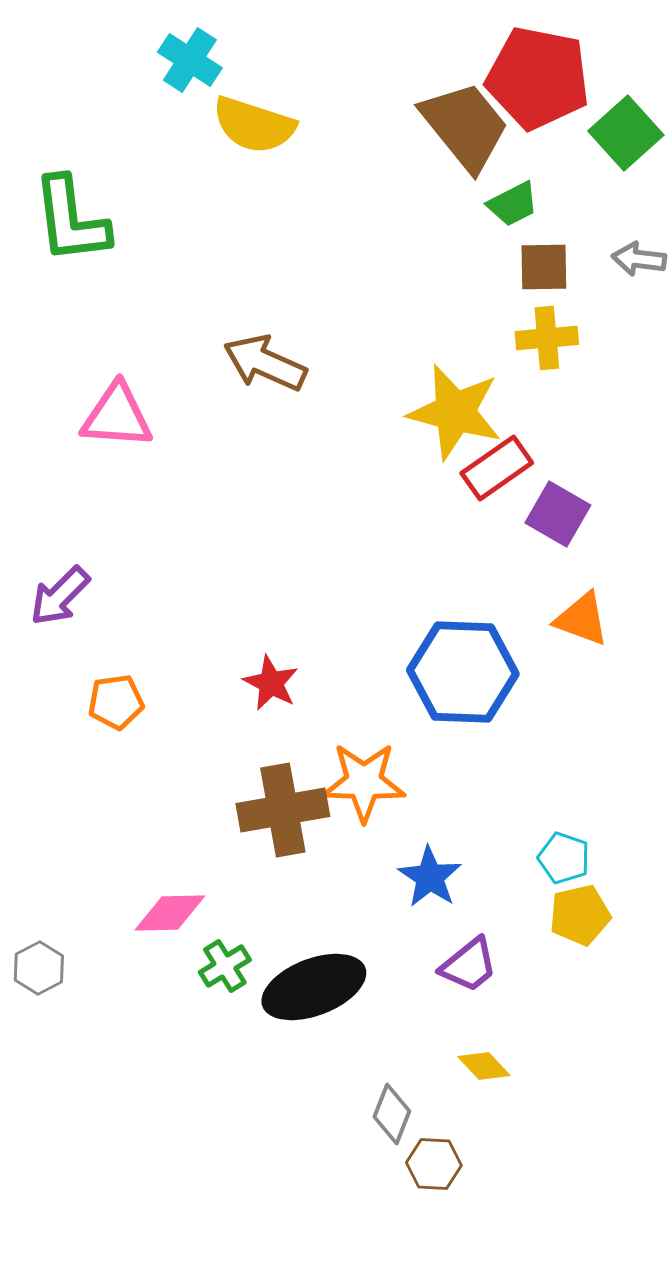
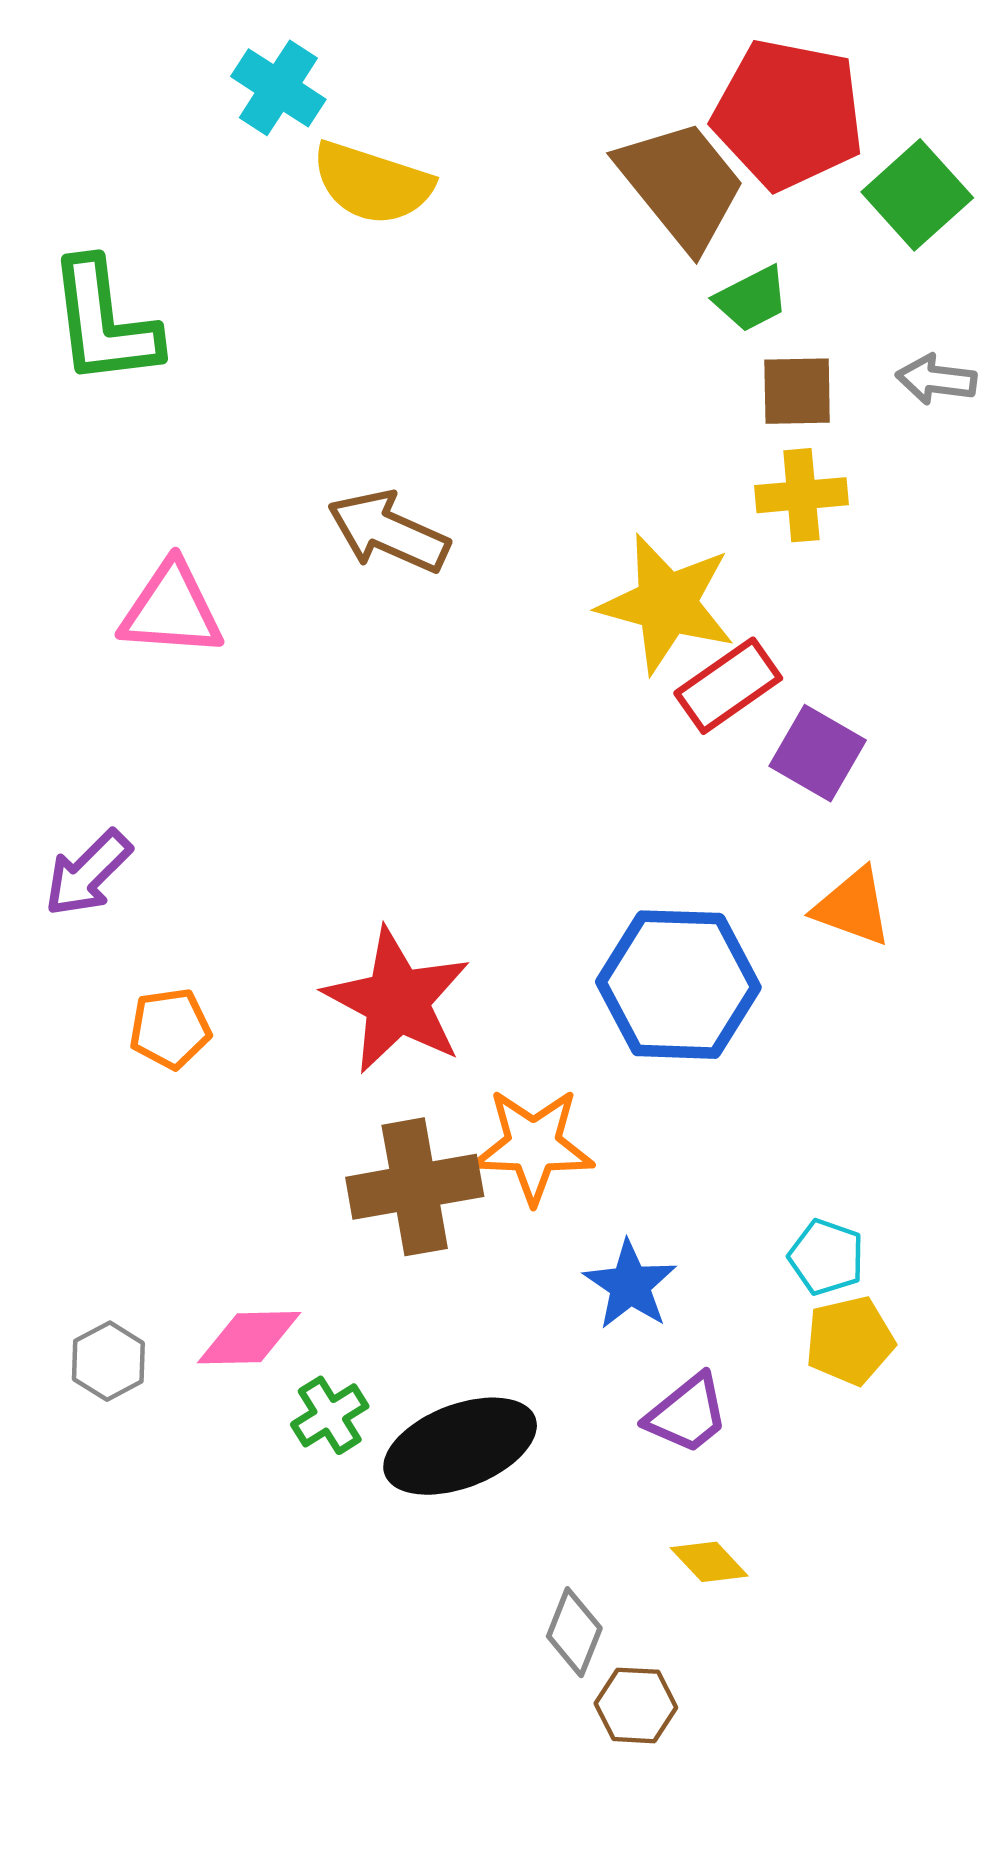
red star: (271, 683) -> (397, 1001), size x1.8
gray hexagon: (39, 968) -> (108, 1361), moved

